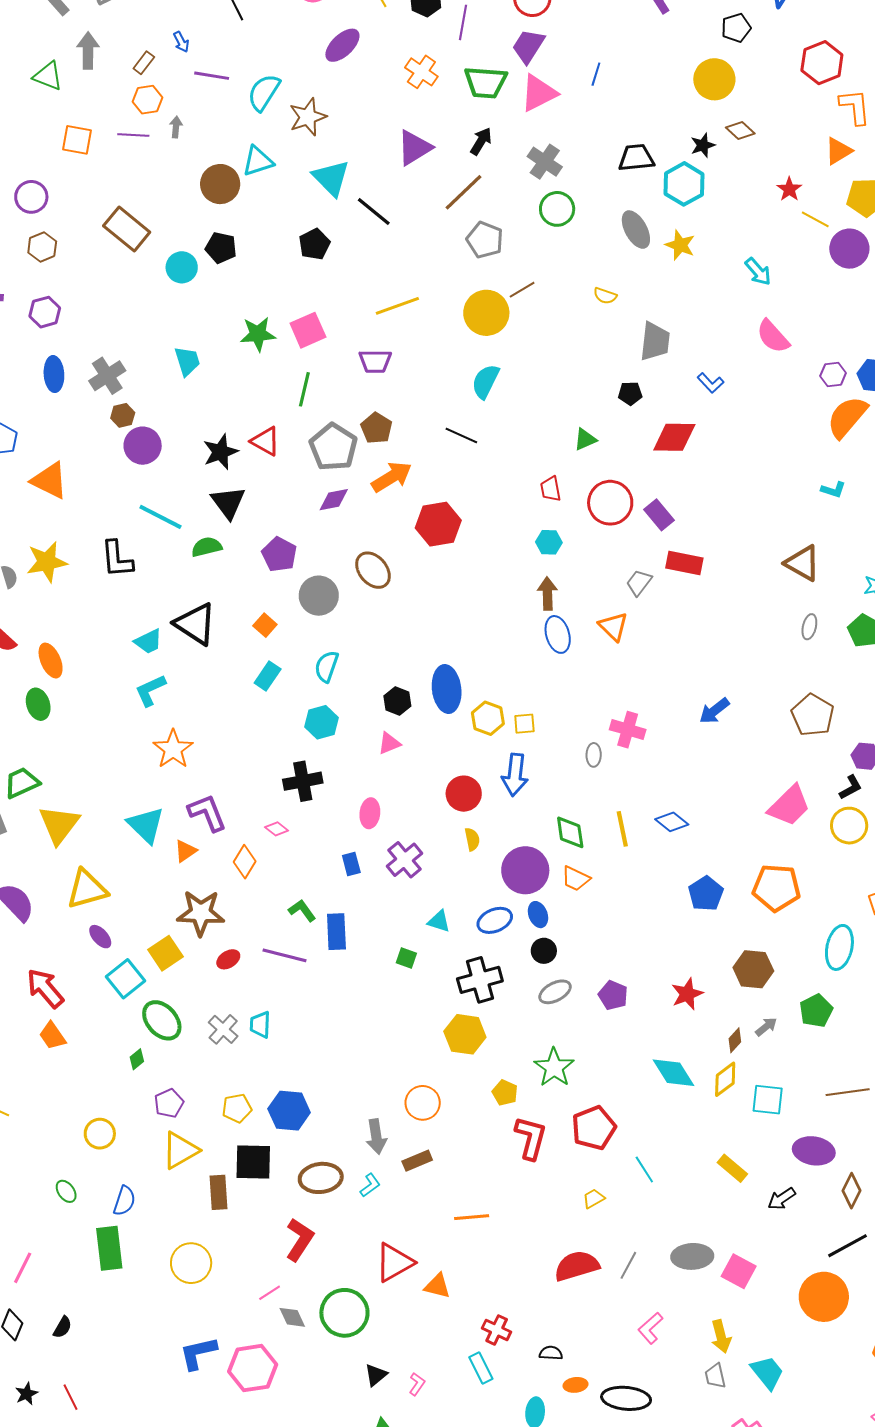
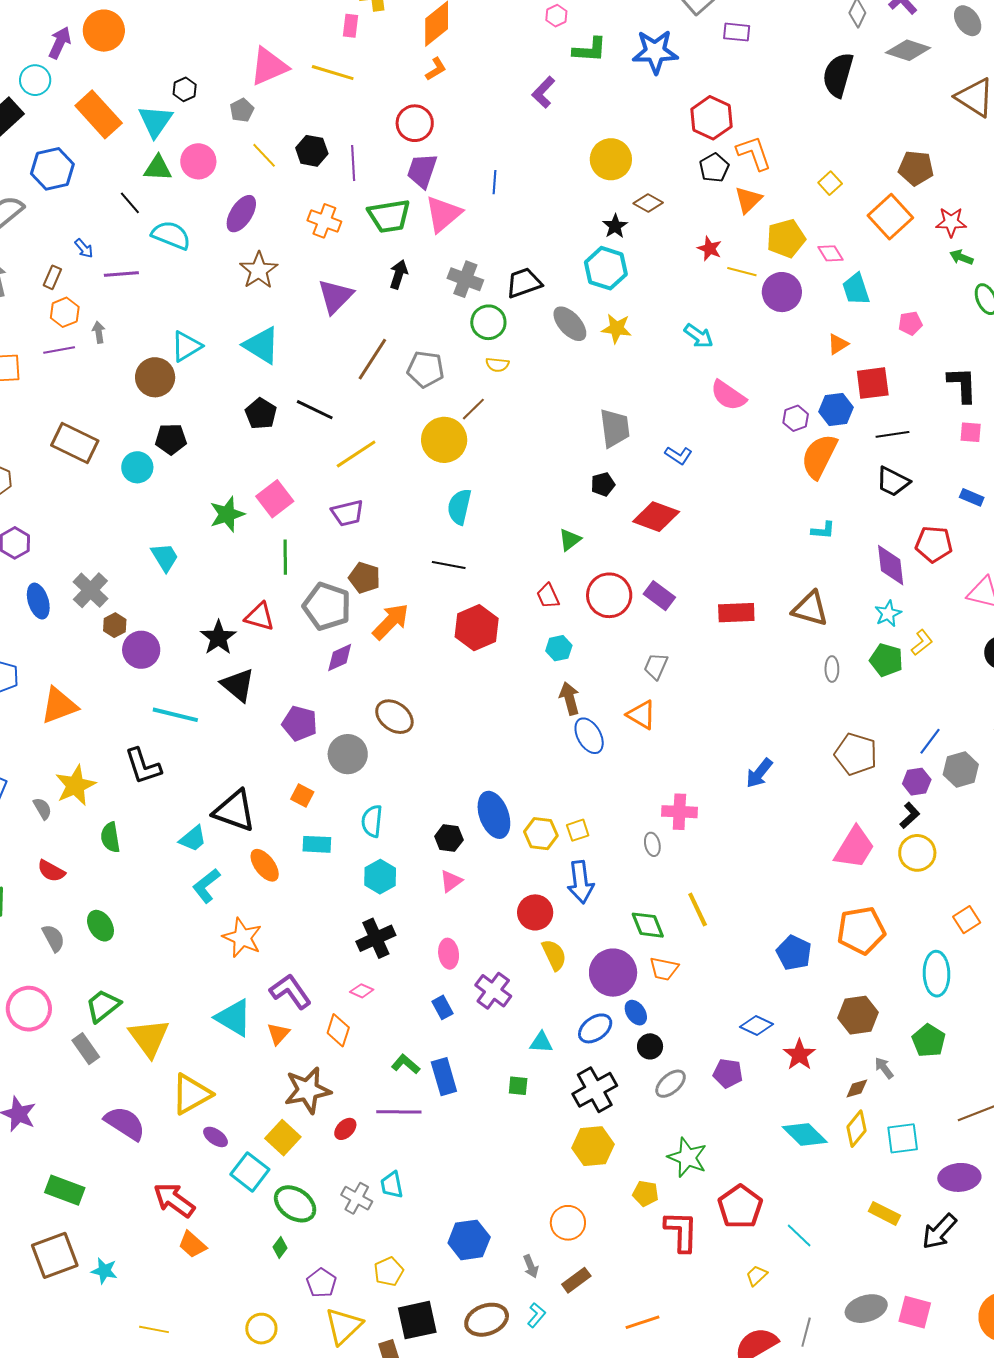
black pentagon: (736, 28) -> (714, 168), moved
cyan semicircle: (264, 92) -> (171, 235), moved, turned 93
brown star: (308, 117) -> (259, 270), moved
black trapezoid: (636, 158) -> (524, 283), moved
brown line: (463, 192) -> (372, 359), moved
black line: (374, 211) -> (315, 410), moved
yellow semicircle: (605, 296) -> (497, 365), moved
red diamond: (674, 437) -> (656, 517), turned 33
orange triangle: (50, 481) -> (59, 706), turned -33
red hexagon: (438, 524) -> (477, 628), moved
green semicircle: (207, 547) -> (110, 837), moved, turned -72
red rectangle: (684, 563) -> (736, 613), moved
orange ellipse: (51, 661) -> (265, 865), moved
cyan rectangle: (268, 676) -> (317, 844), turned 72
blue diamond: (672, 822) -> (757, 1025), moved
yellow semicircle: (472, 839) -> (554, 955), size x1.4
gray arrow: (766, 1027) -> (884, 1068), turned -75
brown diamond: (735, 1040) -> (857, 1089), turned 45
blue hexagon: (289, 1111) -> (469, 1240), moved
gray arrow: (376, 1137) -> (531, 1266), size x0.7
black arrow: (782, 1199) -> (939, 1231), size x1.4

